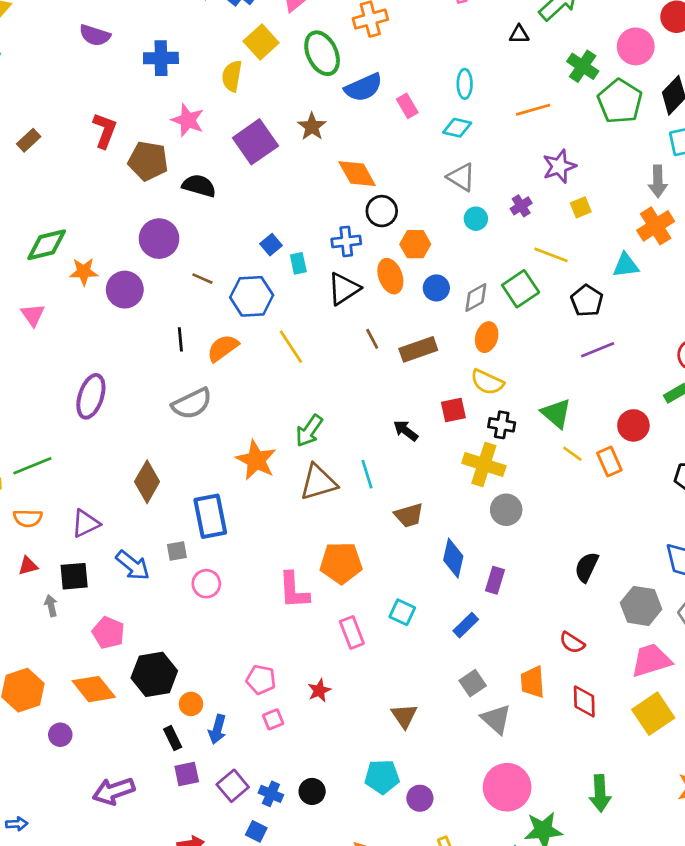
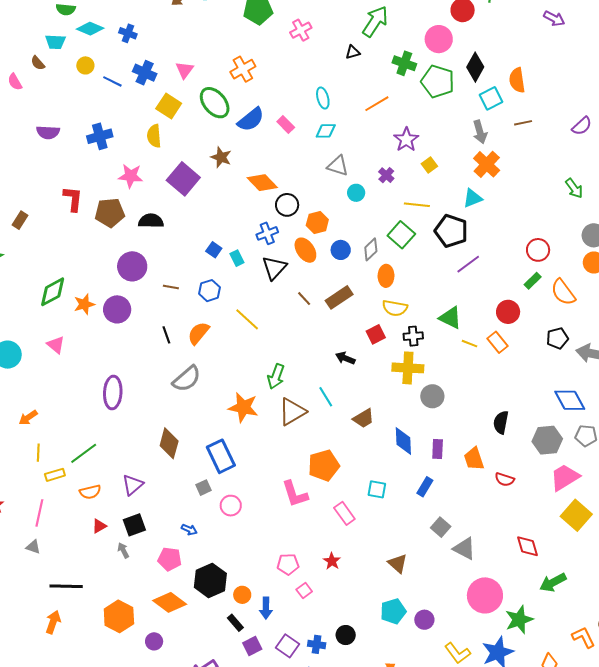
blue hexagon: (252, 296) -> (210, 291), size x0.7
black pentagon: (587, 301) -> (451, 231), size x1.4
blue arrow: (133, 565) -> (189, 530), moved, size x0.6
orange trapezoid: (533, 682) -> (474, 459), moved
red diamond: (584, 701) -> (528, 546), moved
green arrow: (600, 793) -> (553, 582), turned 80

